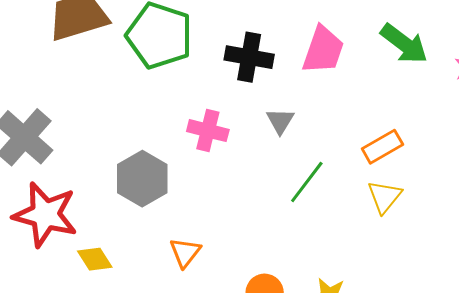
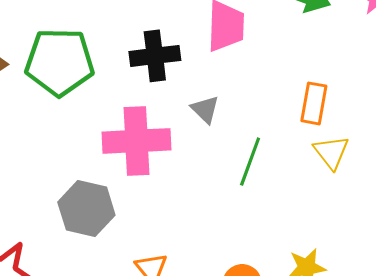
pink cross: (208, 131) -> (136, 141), size x1.6
orange rectangle: (382, 147) -> (314, 103), turned -33

